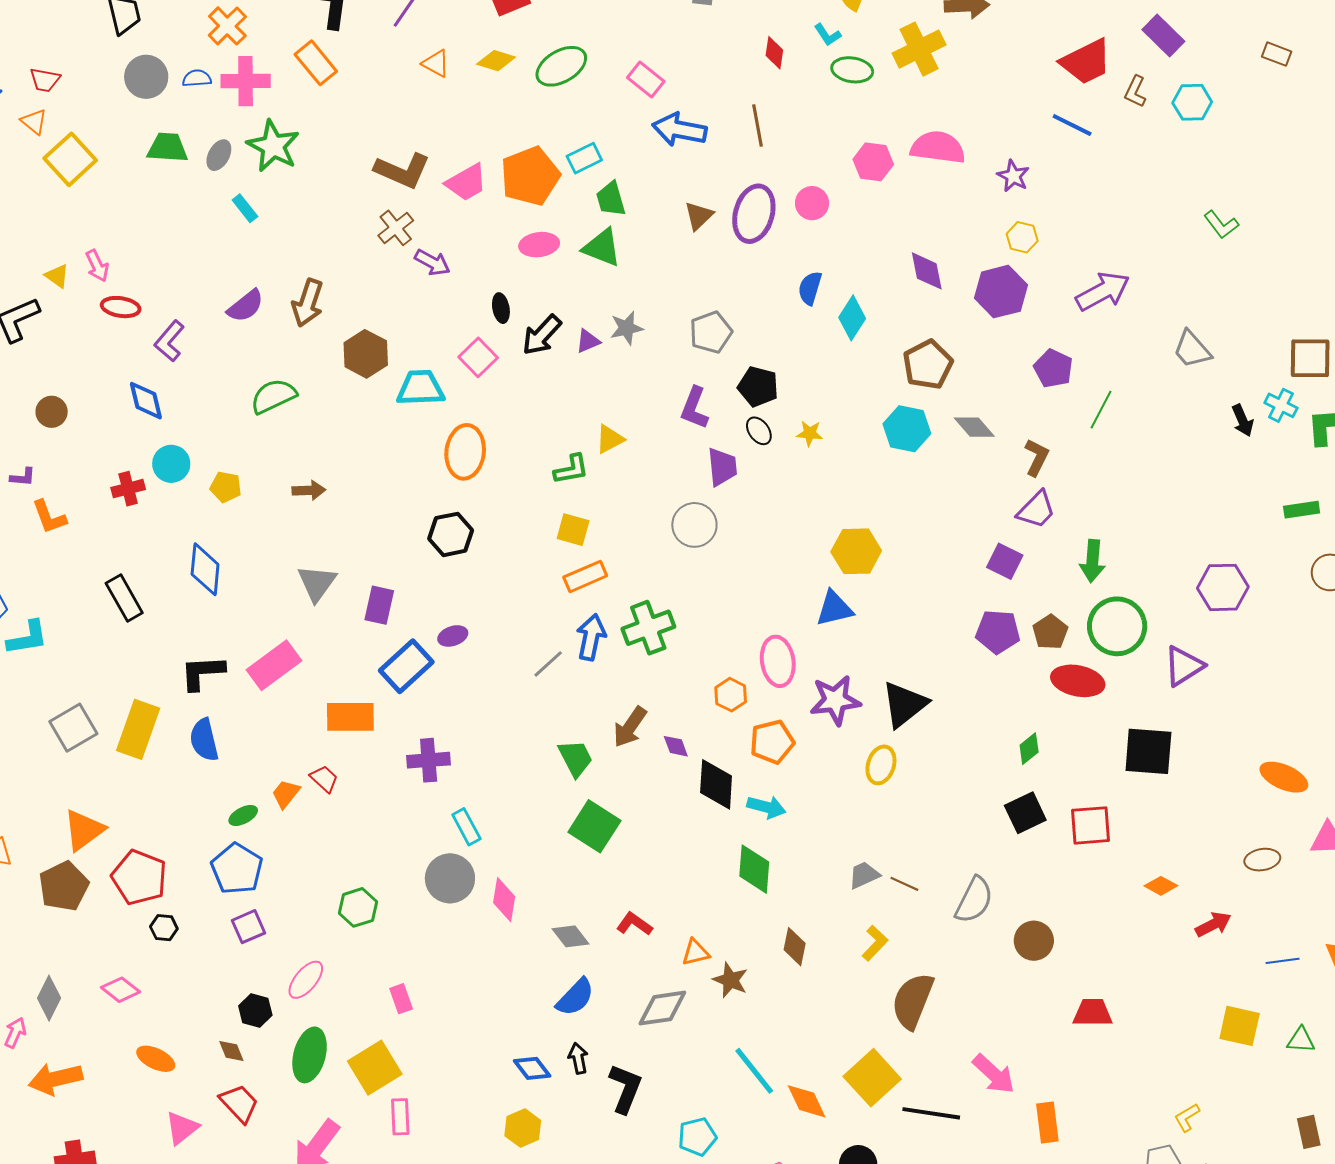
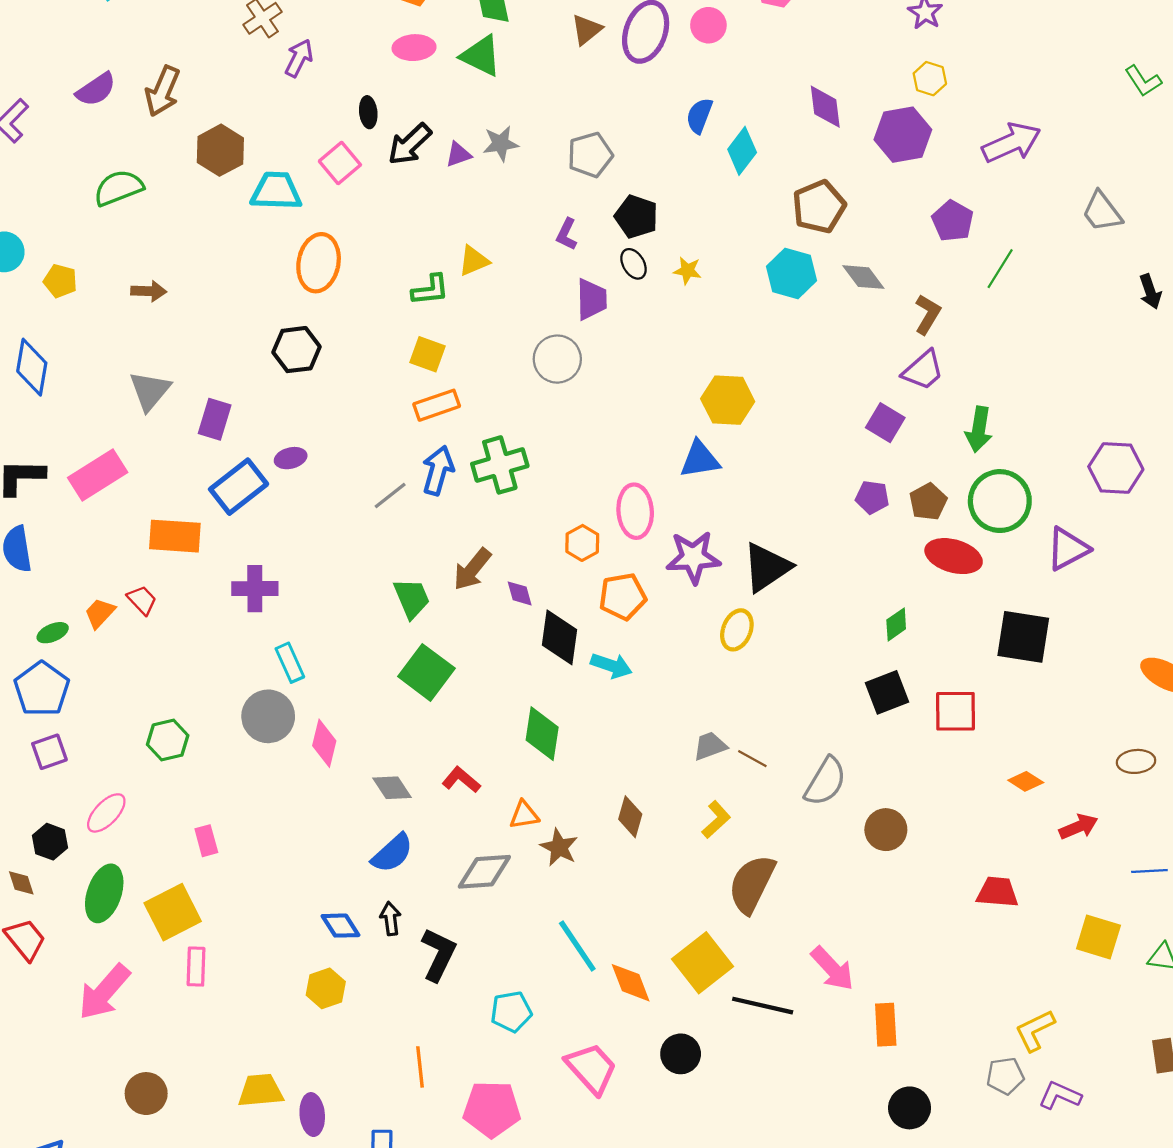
purple arrow: (432, 262) -> (299, 58), turned -96
purple L-shape: (694, 408) -> (567, 234), size x0.7
purple pentagon: (998, 632) -> (872, 497), size x0.7
green diamond: (754, 869) -> (542, 734), moved
red trapezoid: (1093, 1013) -> (997, 892), moved
yellow L-shape: (1187, 1117) -> (1035, 1030), size x1.4

